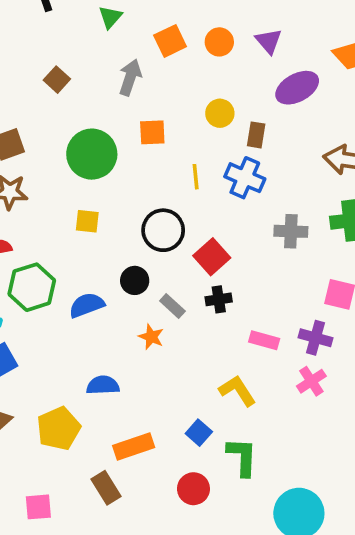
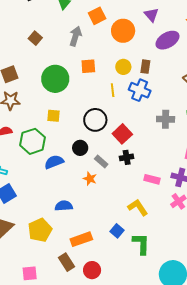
orange circle: (219, 42) -> (123, 31), moved, size x1.5
yellow circle: (220, 113) -> (123, 67), moved
green hexagon: (32, 287) -> (33, 141), moved
red circle: (193, 489) -> (92, 270), moved

